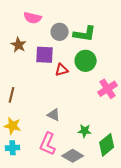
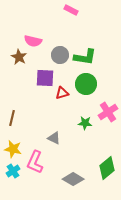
brown star: (19, 45) -> (19, 57), moved
green star: (85, 131) -> (85, 123), moved
pink L-shape: (48, 144) -> (35, 162), moved
cyan cross: (13, 148) -> (13, 171), turned -32

